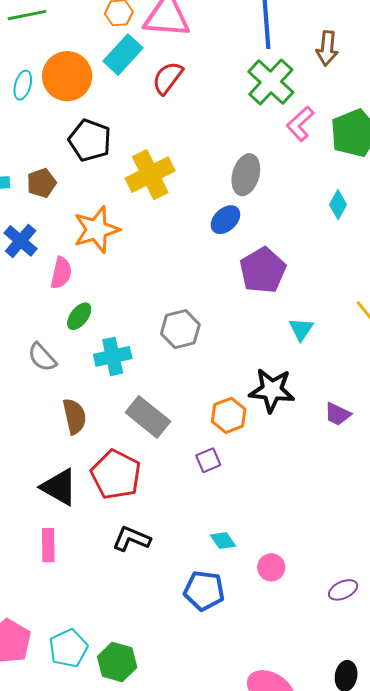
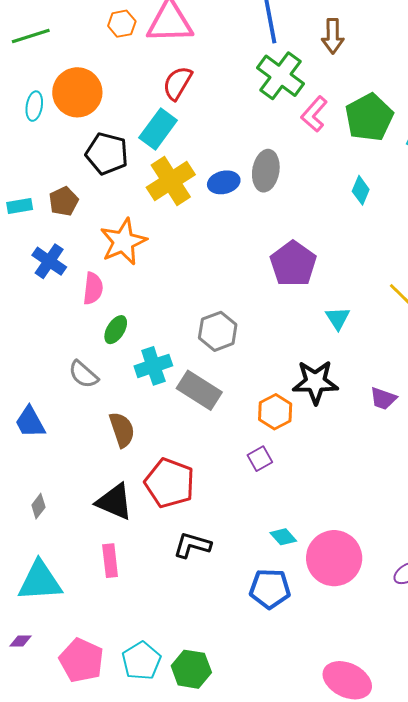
cyan rectangle: (123, 55) -> (158, 129), moved
blue ellipse: (225, 220) -> (224, 182), moved, turned 36
gray rectangle: (148, 417) -> (199, 390), moved
pink circle: (271, 567) -> (334, 558), size x2.0

